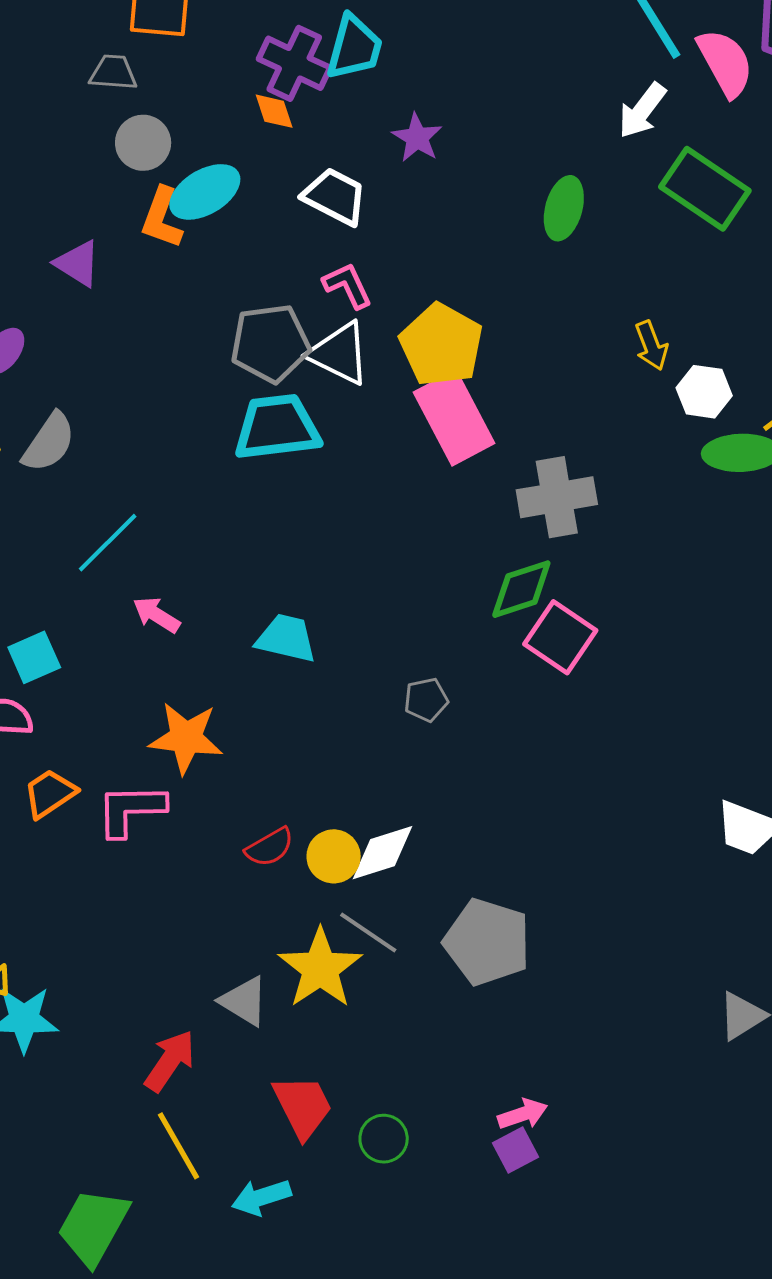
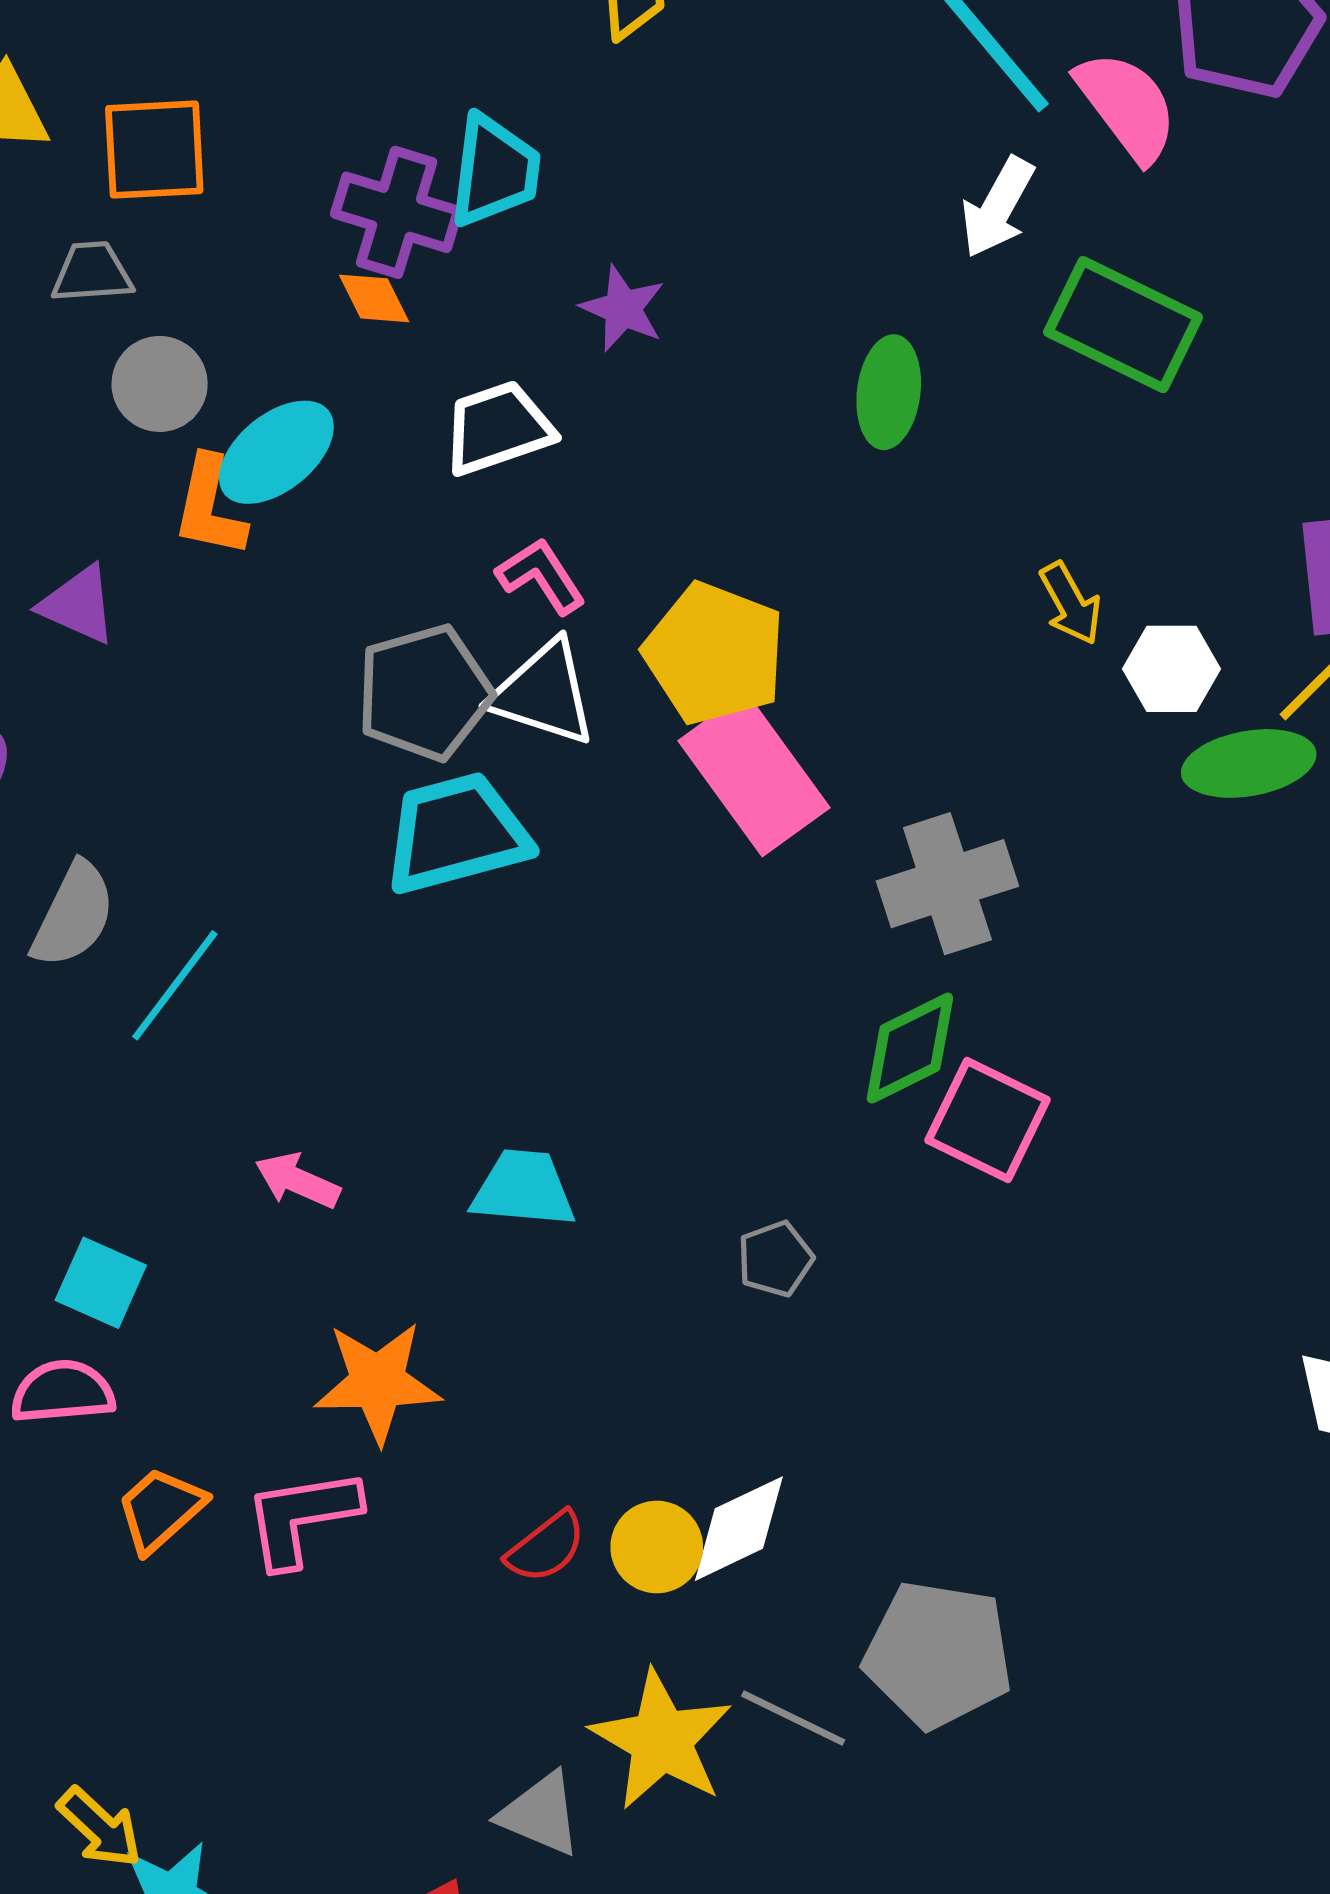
white trapezoid: (335, 196) -> (498, 428), turned -38
cyan line: (108, 543) -> (175, 985), moved
cyan square: (34, 657) -> (101, 1283), turned -34
gray line: (368, 933) -> (793, 1718), moved

